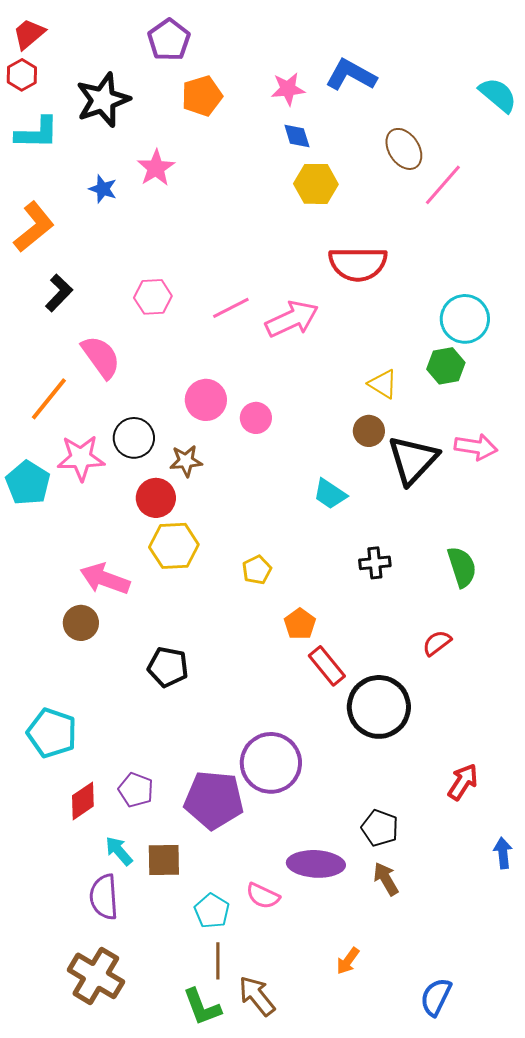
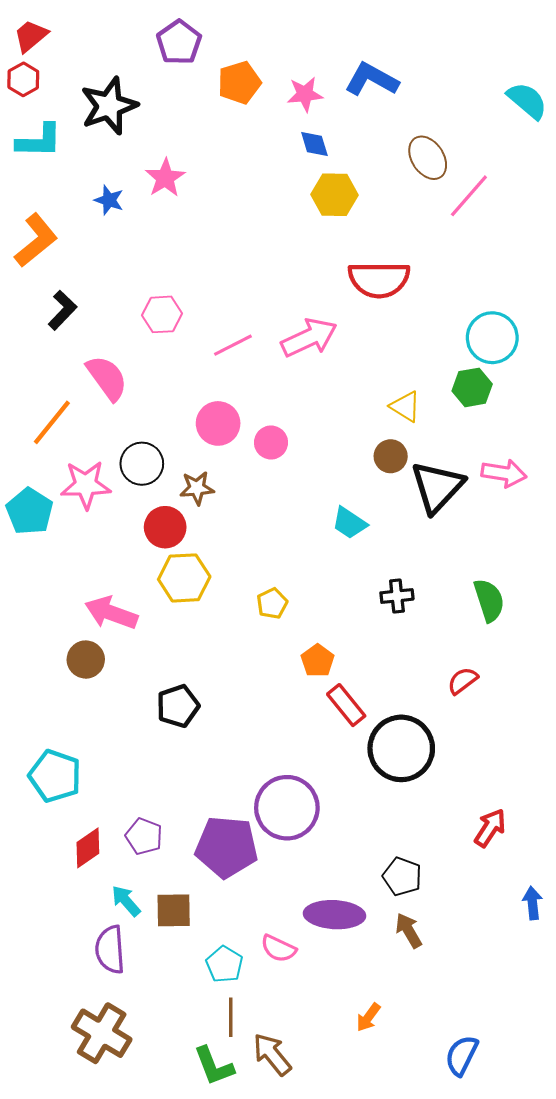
orange pentagon: (202, 96) -> (239, 83), moved
pink line: (231, 308) -> (233, 345), moved
black pentagon: (168, 667) -> (178, 706), turned -30

